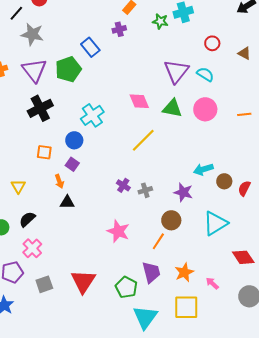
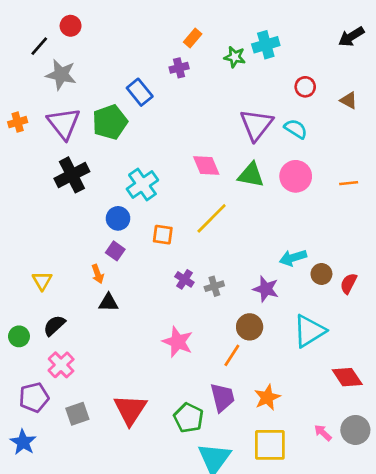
orange square: (44, 152) -> (163, 235), moved
pink arrow: (212, 283) -> (323, 433), moved

